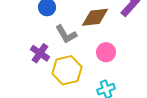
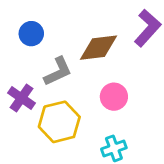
gray L-shape: (66, 34) -> (58, 71), turned -85

